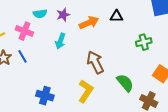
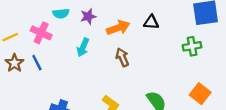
green cross: (144, 42) -> (192, 46), moved
brown arrow: (95, 62) -> (122, 57), moved, size x0.7

